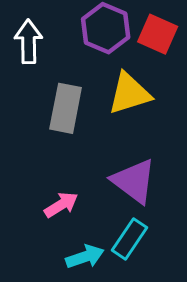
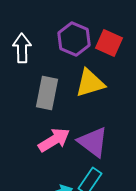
pink arrow: (61, 205) -> (54, 140), moved, size x1.4

